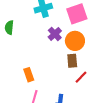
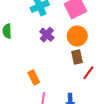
purple cross: (55, 34) -> (47, 35), moved

